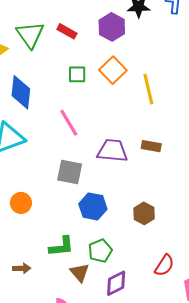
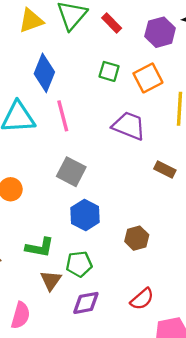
pink line: (69, 123) -> (63, 116), moved
purple trapezoid: (112, 151) -> (129, 126), moved

